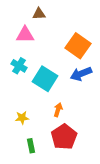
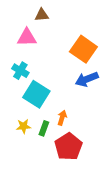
cyan square: (45, 79) -> (36, 94), moved
green rectangle: (31, 146) -> (44, 128), moved, turned 32

